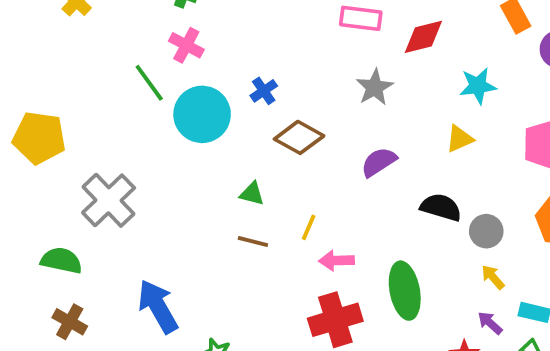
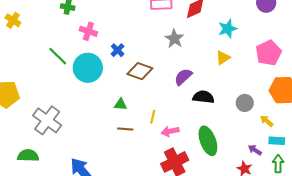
pink cross: (186, 45) -> (88, 31), moved
black semicircle: (441, 207) -> (203, 97), moved
yellow arrow: (493, 277) -> (267, 121), moved

